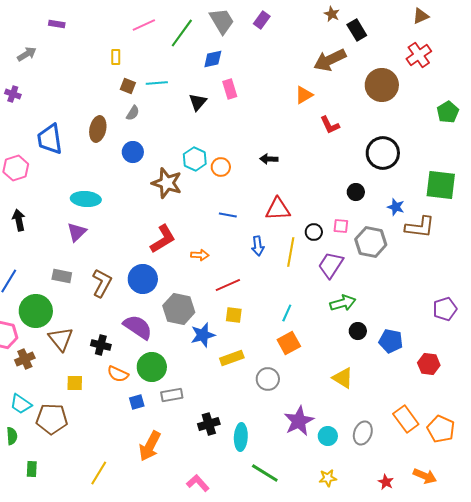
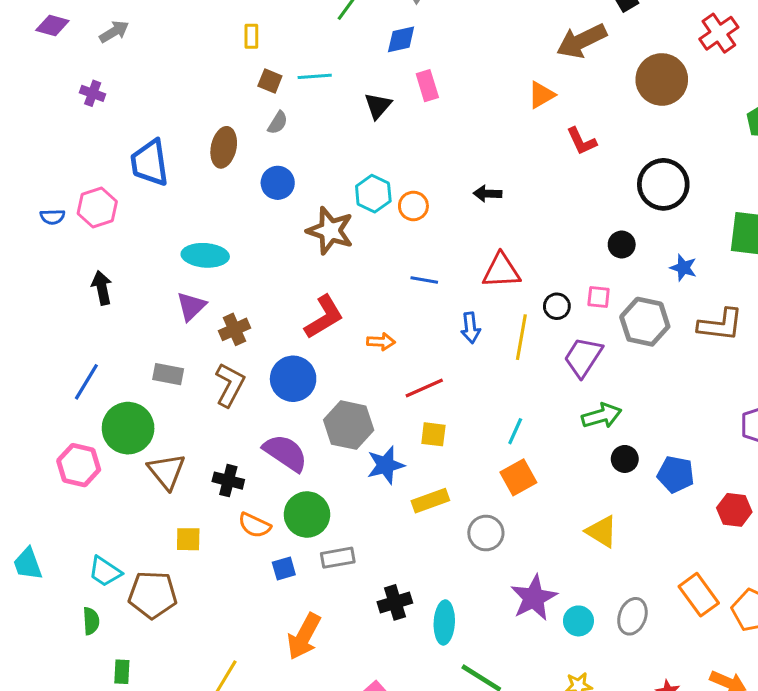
brown L-shape: (420, 227) -> (720, 325), moved
brown cross: (25, 359) -> (234, 329), moved

